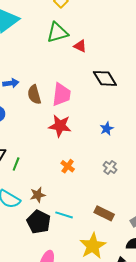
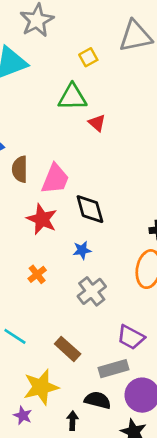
black diamond: (105, 78) -> (90, 209), moved
blue star: (107, 129) -> (82, 250), moved
gray cross: (110, 167) -> (92, 291), size x1.5

